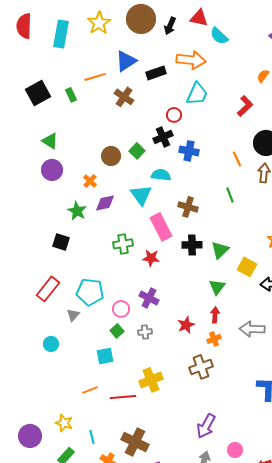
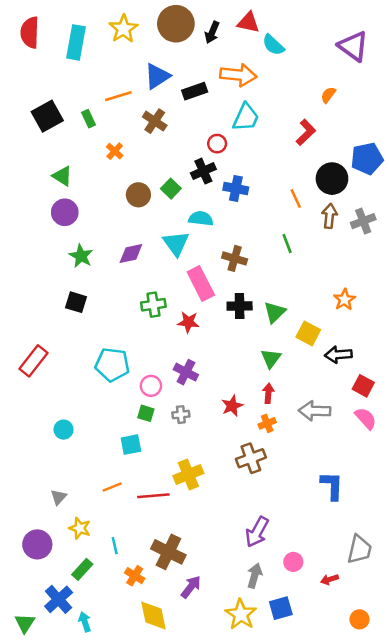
orange cross: (90, 181) -> (115, 151), moved
green star: (77, 211) -> (81, 256), moved
red rectangle: (48, 289) -> (34, 361), moved
gray triangle: (73, 315) -> (59, 497), moved
green square: (117, 331) -> (146, 413), turned -32

